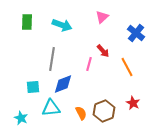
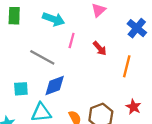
gray line: (52, 59) -> (42, 57), turned -70
pink line: (89, 64) -> (72, 40), moved
orange line: (127, 67) -> (127, 66), turned 42

